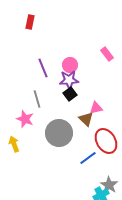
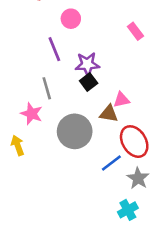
pink circle: (70, 65) -> (71, 19), moved
brown triangle: (86, 119) -> (109, 114), turned -35
gray star: (109, 185) -> (138, 178), moved

